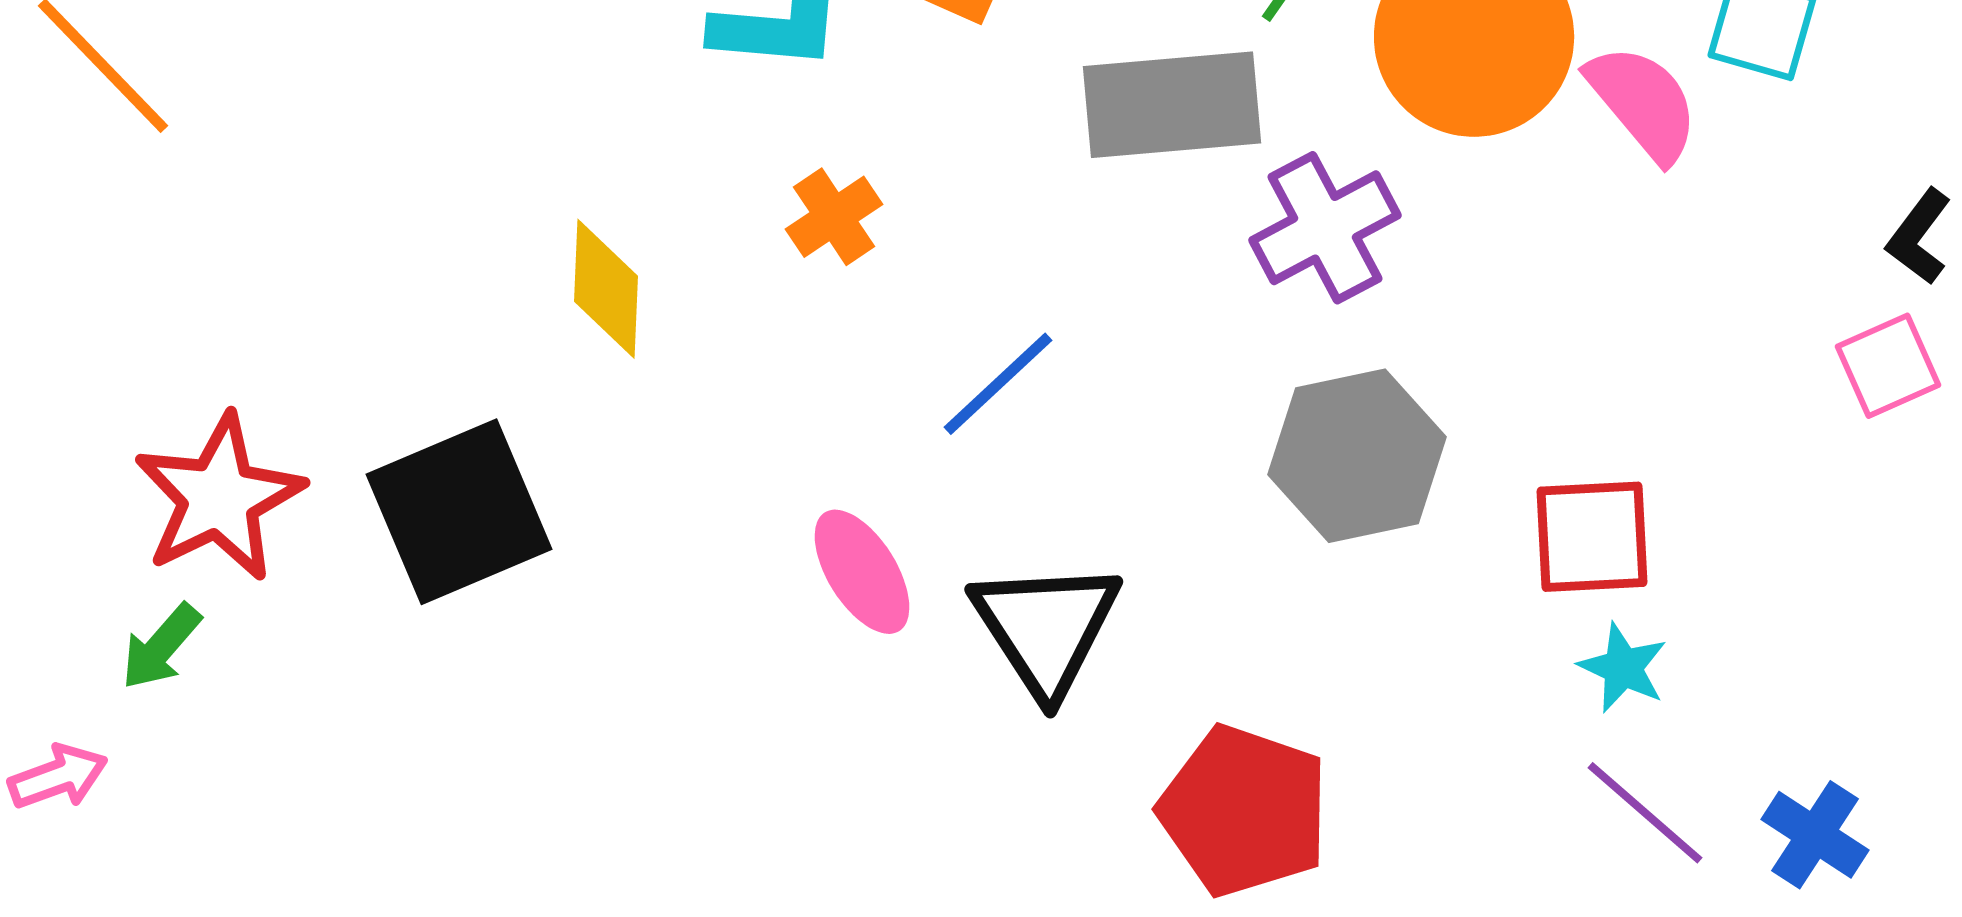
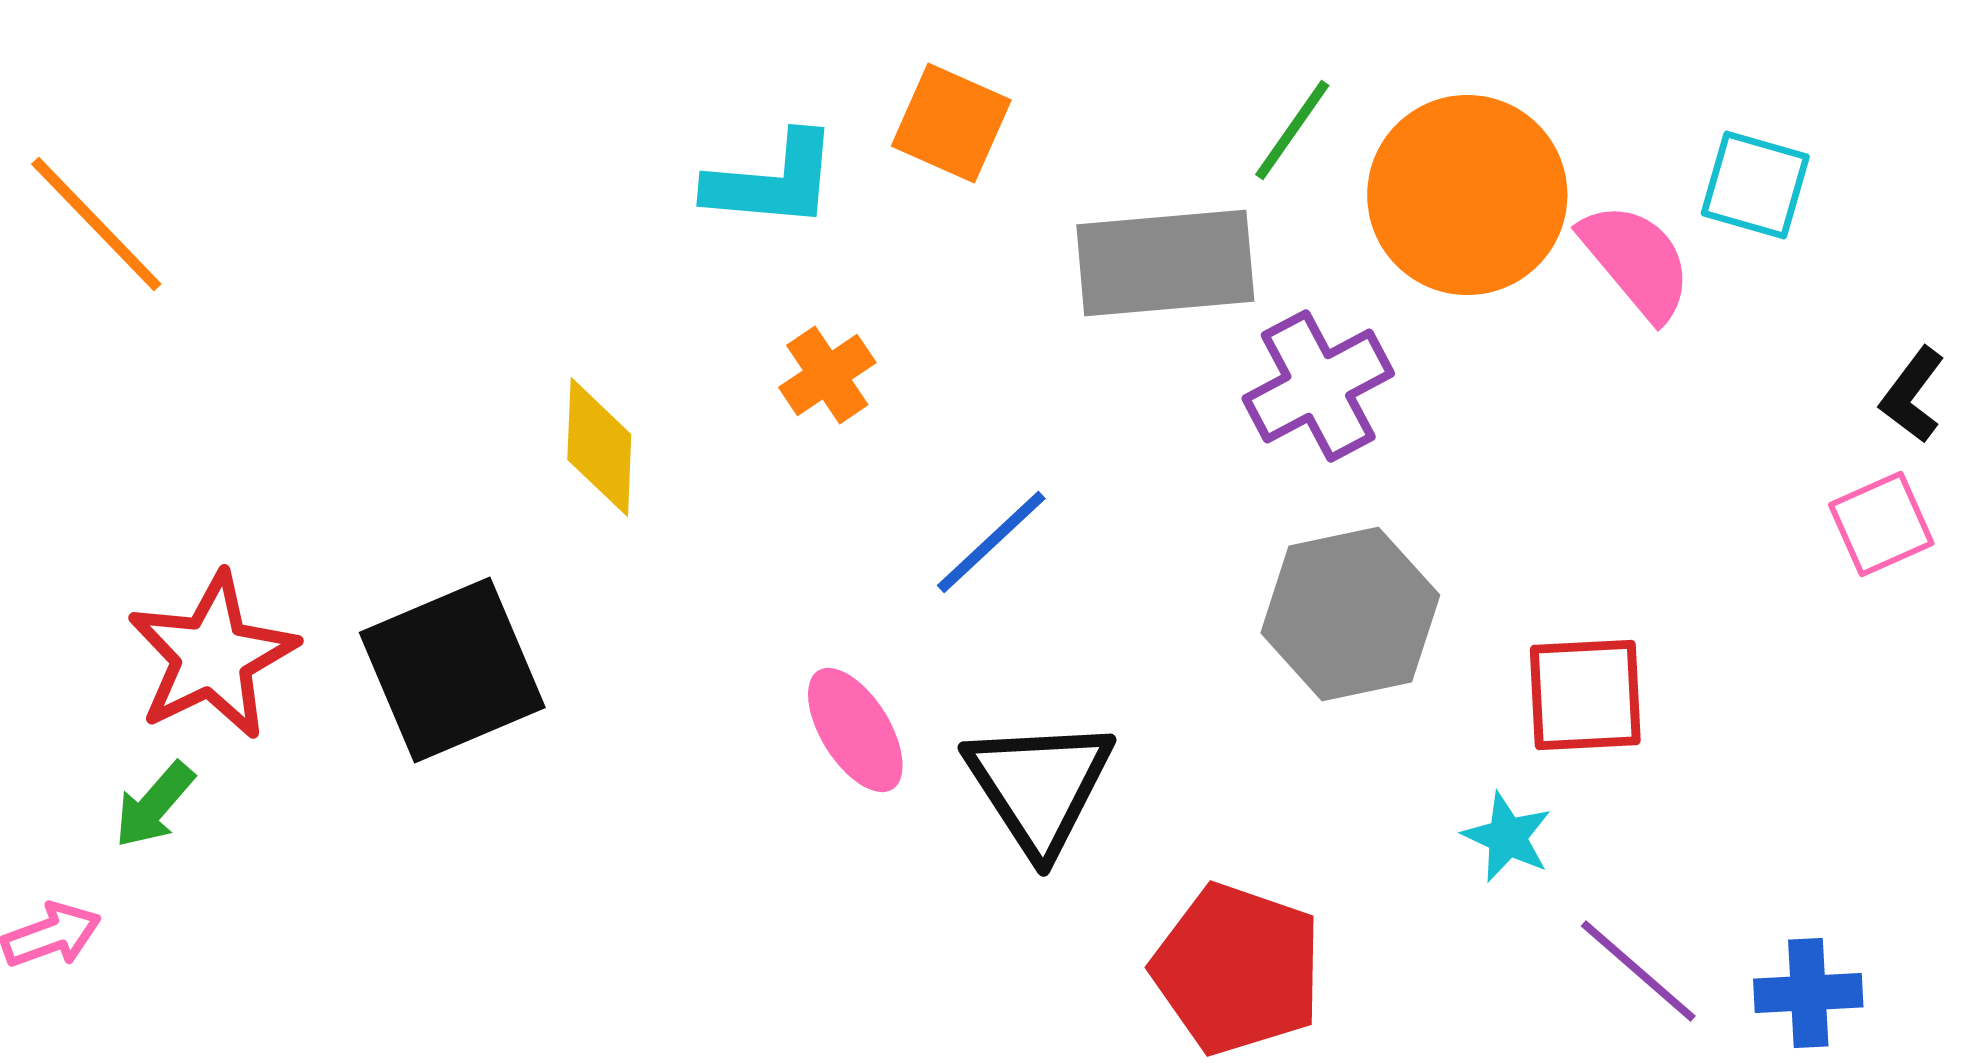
cyan star: (1623, 668) -> (1507, 837), moved
blue cross: (1815, 835) -> (1808, 993), turned -36

